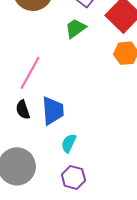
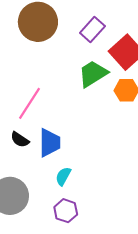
green trapezoid: (76, 28) -> (93, 74), moved, size x1.4
black semicircle: (23, 110) -> (20, 140), turned -42

